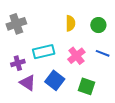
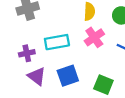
pink cross: (76, 56) -> (94, 37), moved
blue square: (55, 80) -> (68, 76), turned 30

